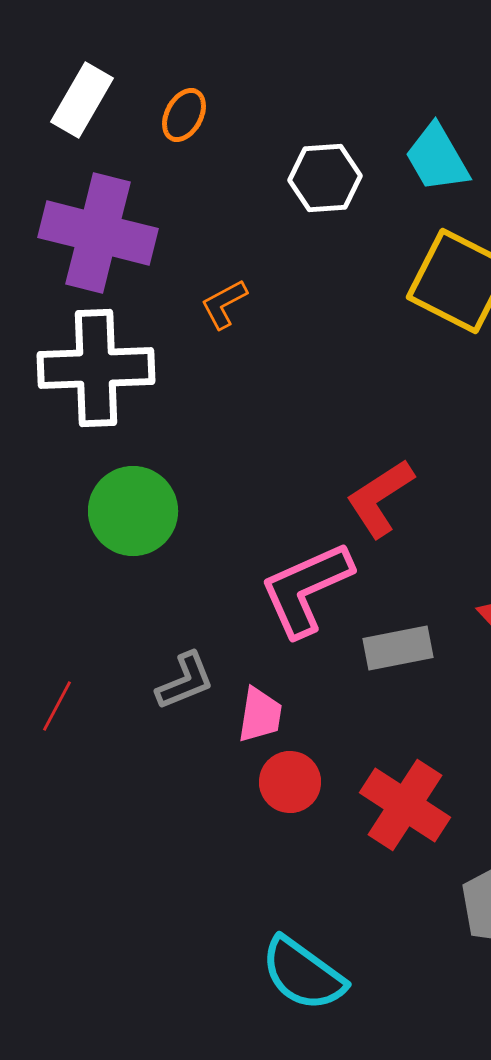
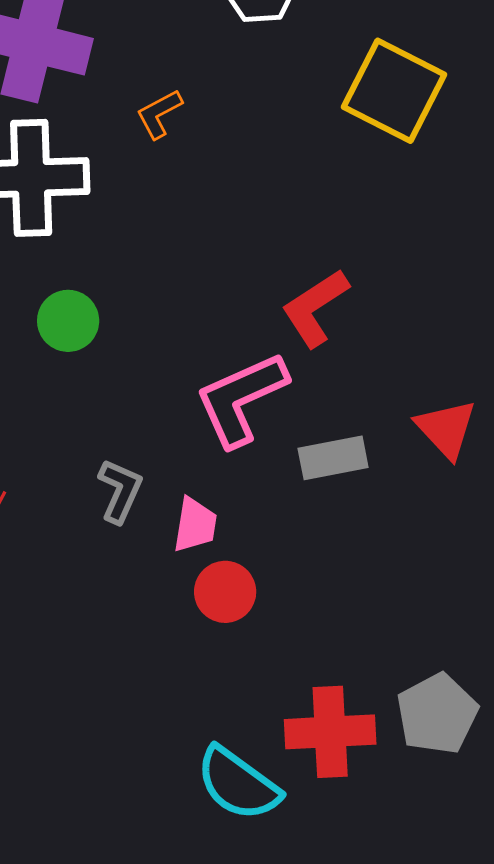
green circle: (133, 511) -> (68, 321), size x0.7
gray L-shape: (185, 681) -> (120, 491), turned -44
red cross: (405, 805) -> (330, 732), moved, turned -36

